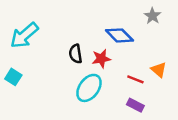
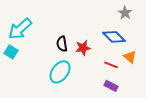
blue diamond: (120, 35) -> (114, 37), moved
cyan square: (13, 77) -> (11, 52), moved
cyan ellipse: (89, 88) -> (60, 72), moved

